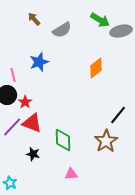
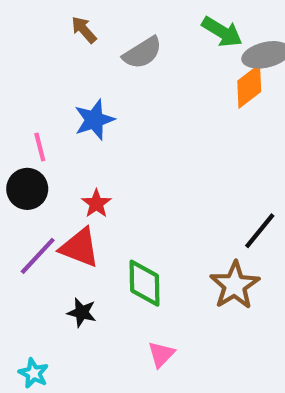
orange diamond: (96, 68) -> (249, 86), moved
red star: (25, 102) -> (96, 204), moved
pink triangle: (71, 174) -> (161, 354), turned -40

